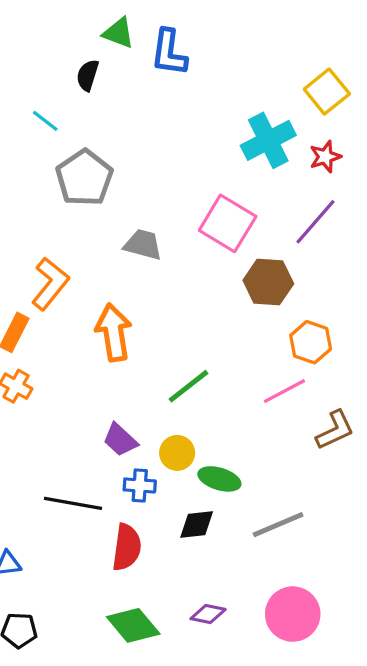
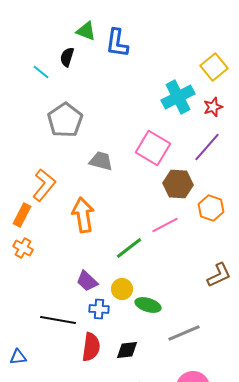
cyan line: (45, 121) -> (41, 72), moved
orange hexagon: (311, 342) -> (211, 208), moved
pink line: (285, 391) -> (165, 225), moved
black diamond: (197, 525) -> (127, 350), moved

